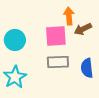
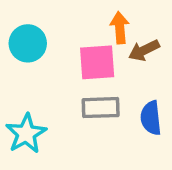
cyan circle: (15, 40) -> (28, 43), moved

